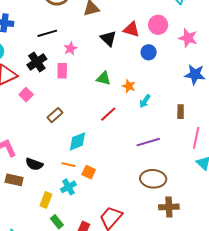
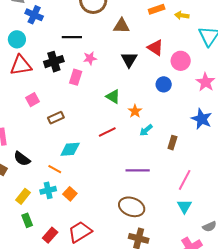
red triangle: (131, 29) -> (155, 48), moved
pink square: (26, 95) -> (32, 100), moved
brown rectangle: (181, 112) -> (172, 143), moved
orange square: (89, 172) -> (70, 194), moved

